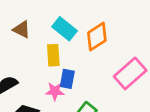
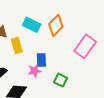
yellow rectangle: (53, 55) -> (17, 46), moved

